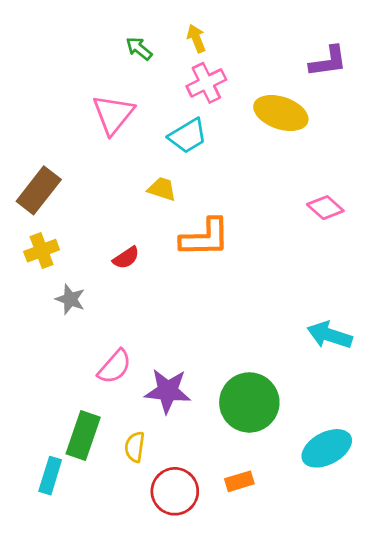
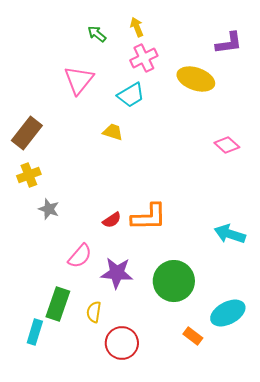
orange L-shape: (205, 238) -> (149, 217), moved
red semicircle: (126, 258) -> (112, 220), moved
orange rectangle: (239, 481) -> (193, 336), moved, turned 54

